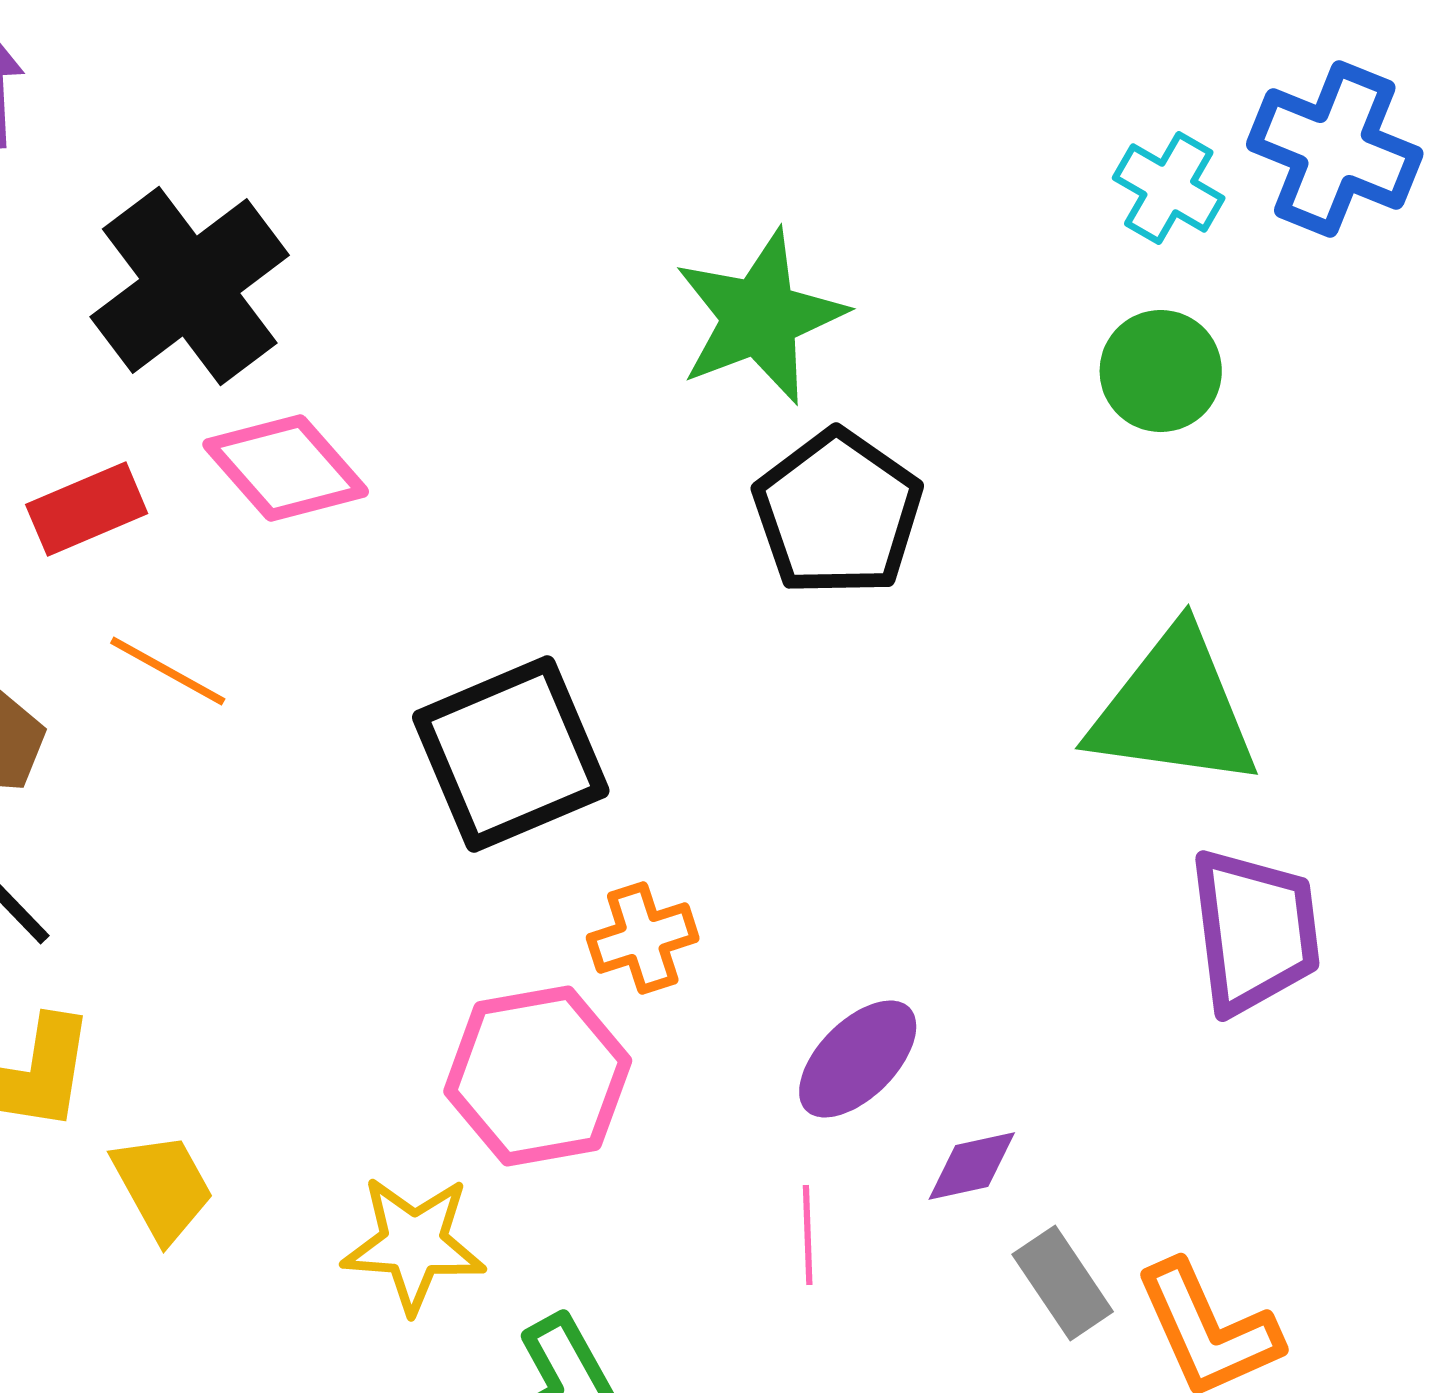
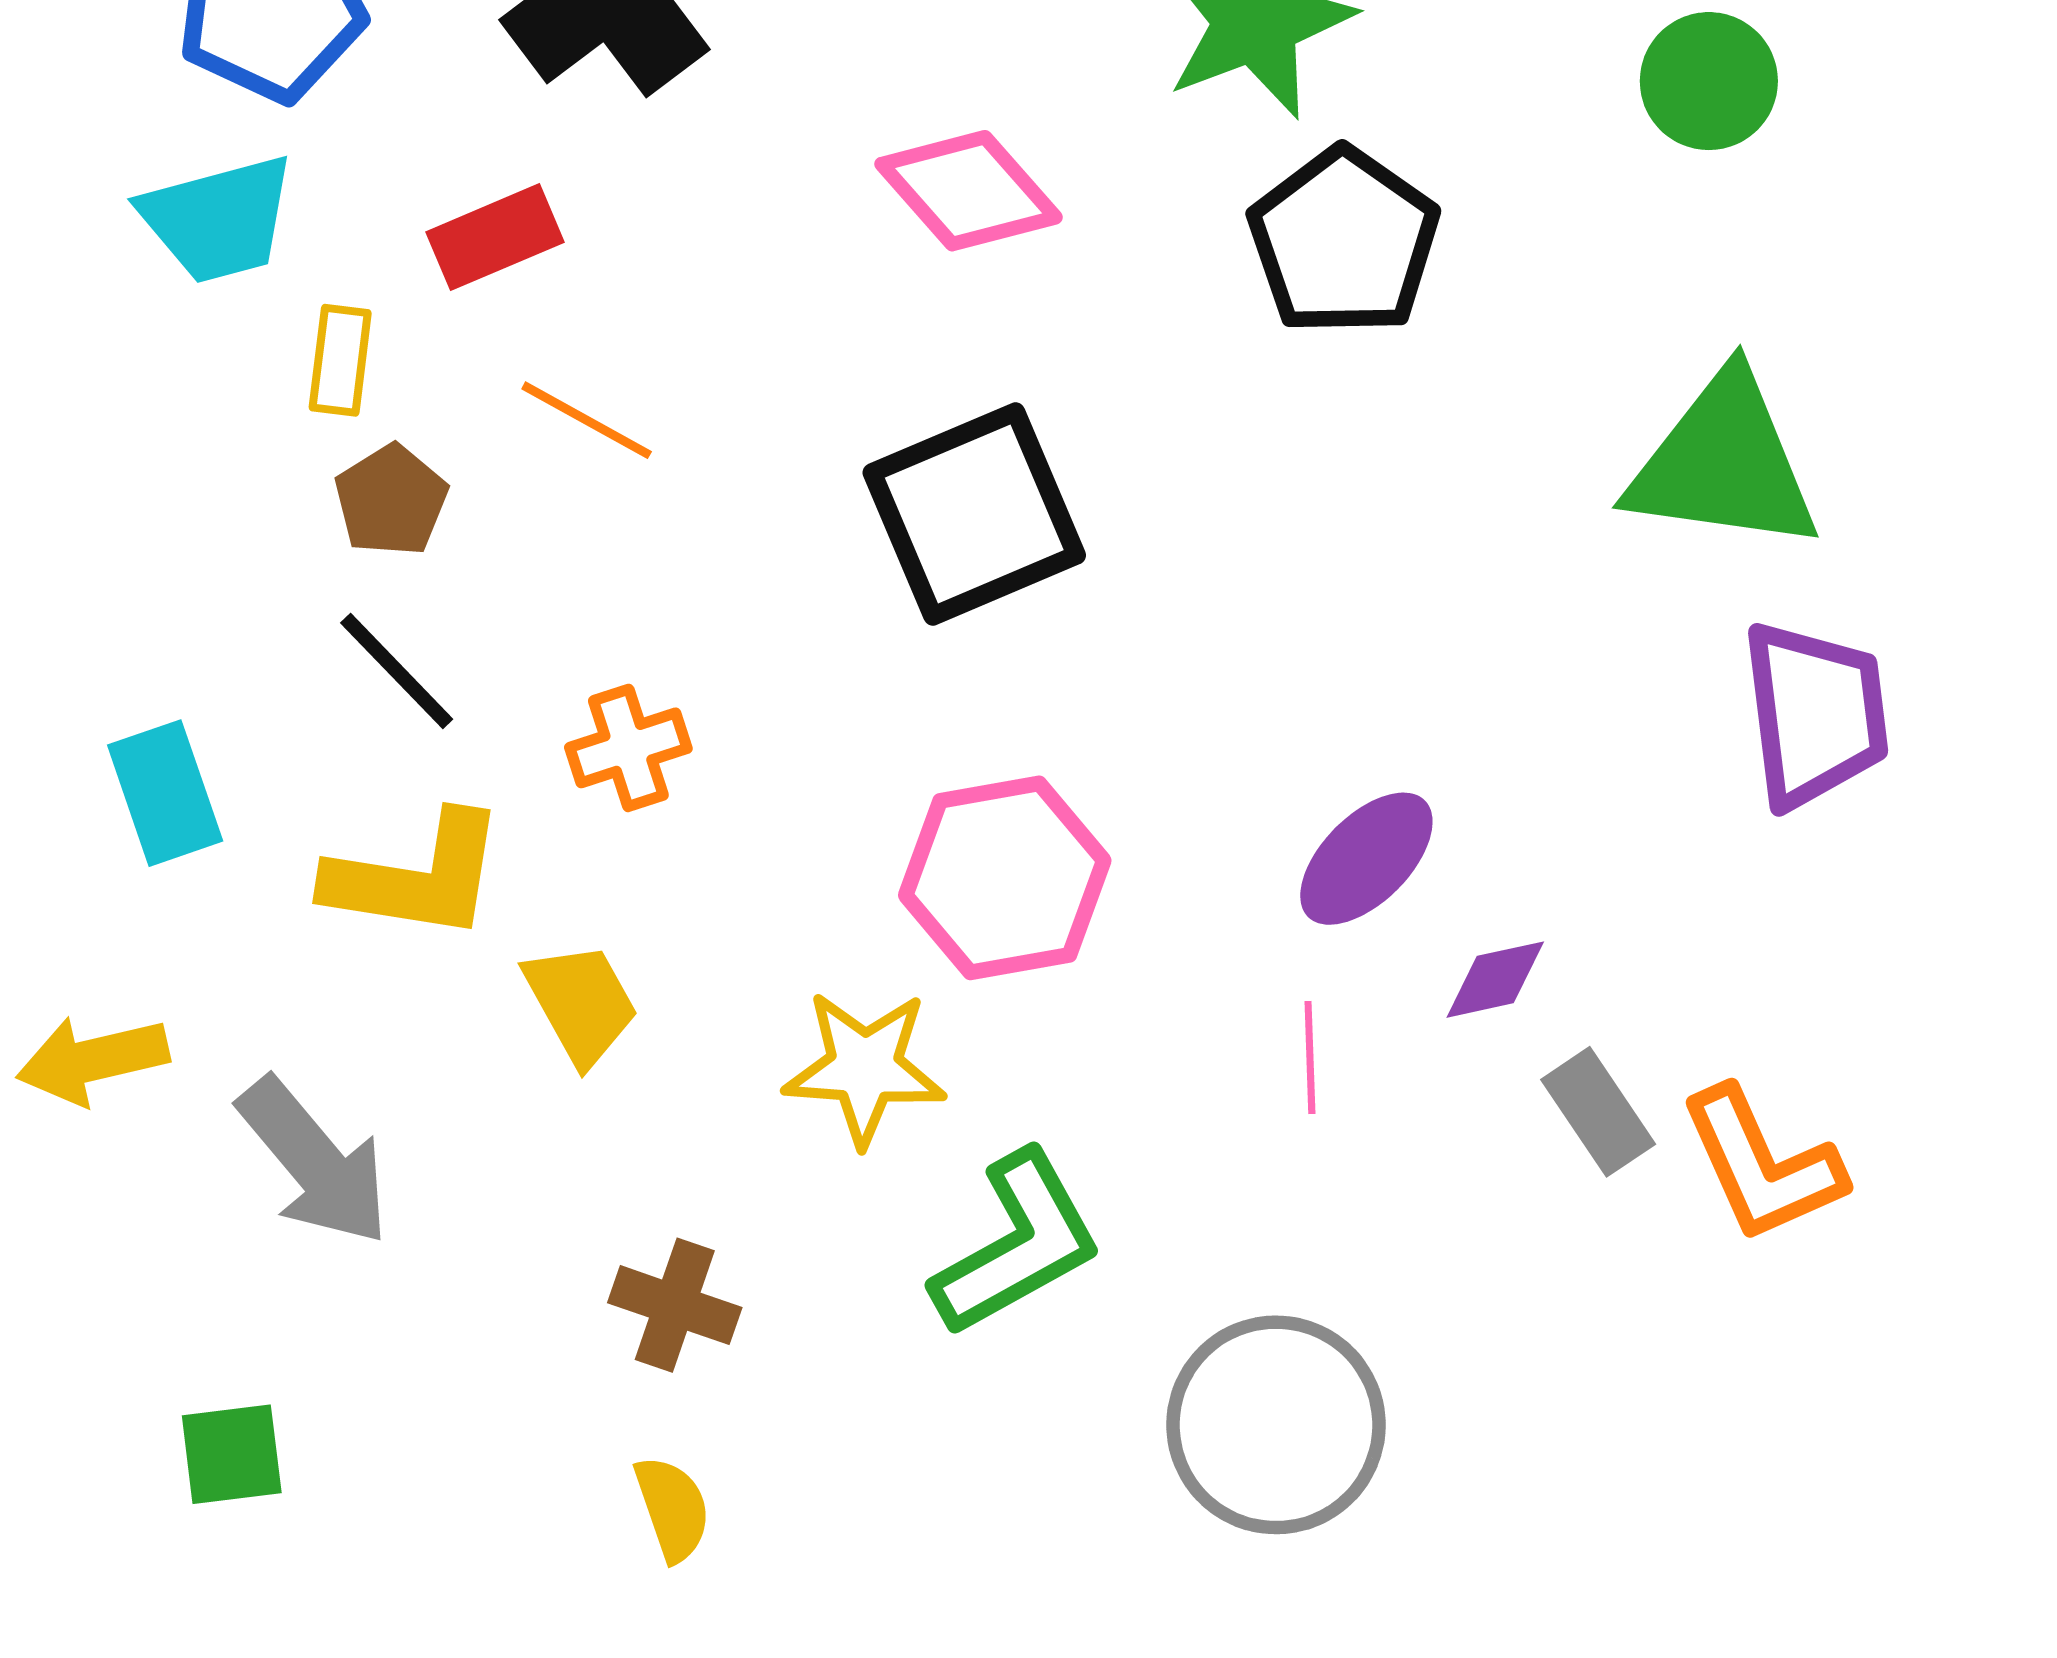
pink diamond: (286, 468) -> (969, 191), moved
orange cross: (643, 938) -> (628, 748), moved

